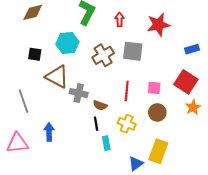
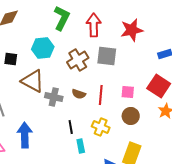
red arrow: (120, 20) -> (94, 25), size x1.6
brown semicircle: (100, 105) -> (79, 94), moved
blue arrow: (49, 132) -> (25, 135), size x1.4

